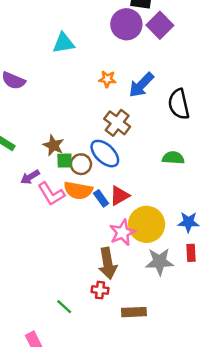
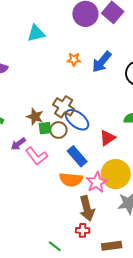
brown cross: (117, 123) -> (64, 107), moved
orange semicircle: (78, 190) -> (71, 180), moved
red triangle: (119, 196) -> (107, 138), moved
blue rectangle: (101, 198) -> (77, 156), size x1.5

